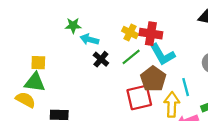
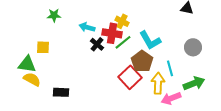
green star: (73, 26) -> (54, 15), moved
red cross: (151, 34) -> (112, 33), moved
green triangle: (35, 82) -> (27, 64), moved
red square: (139, 97) -> (130, 77), turned -30

